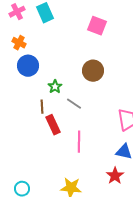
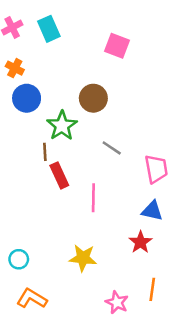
brown circle: (93, 71) -> (93, 98), moved
green star: (55, 87) -> (62, 126), size x1.6
gray line: (74, 104) -> (112, 148), moved

